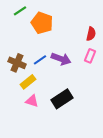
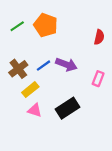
green line: (20, 11) -> (17, 26), moved
pink rectangle: (90, 56) -> (98, 79), moved
brown cross: (17, 63) -> (18, 69), turned 30

